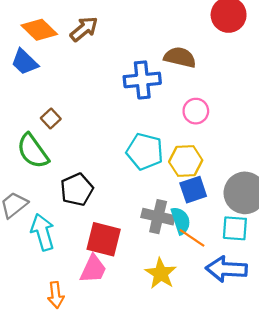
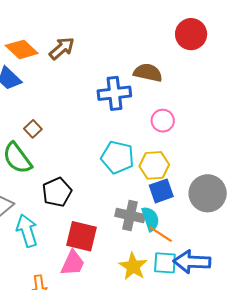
cyan square: (235, 228) -> (165, 263), moved

